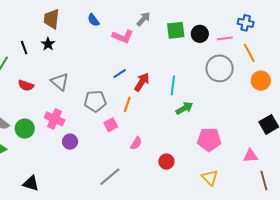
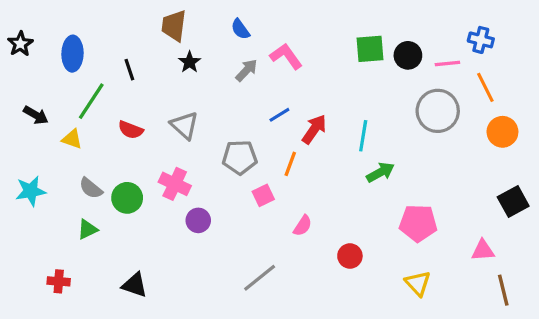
gray arrow: (143, 19) -> (246, 70), moved
pink L-shape: (123, 36) -> (286, 56), turned -150
black star: (48, 44) -> (190, 62), moved

